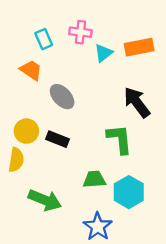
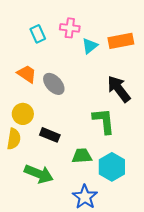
orange trapezoid: (31, 70) -> (27, 74), moved
black rectangle: (57, 139) -> (50, 135), moved

